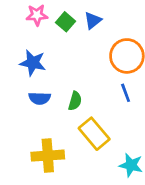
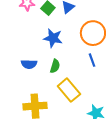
blue star: (33, 63) -> (53, 38), moved

